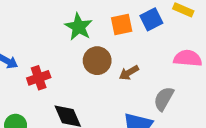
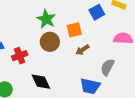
orange square: (122, 24) -> (74, 30), moved
brown circle: (97, 61) -> (50, 42), moved

